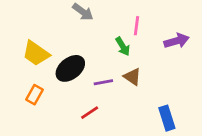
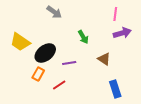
pink line: (137, 26) -> (115, 14), moved
brown triangle: (132, 77) -> (104, 59), moved
orange rectangle: (34, 95) -> (38, 74), moved

